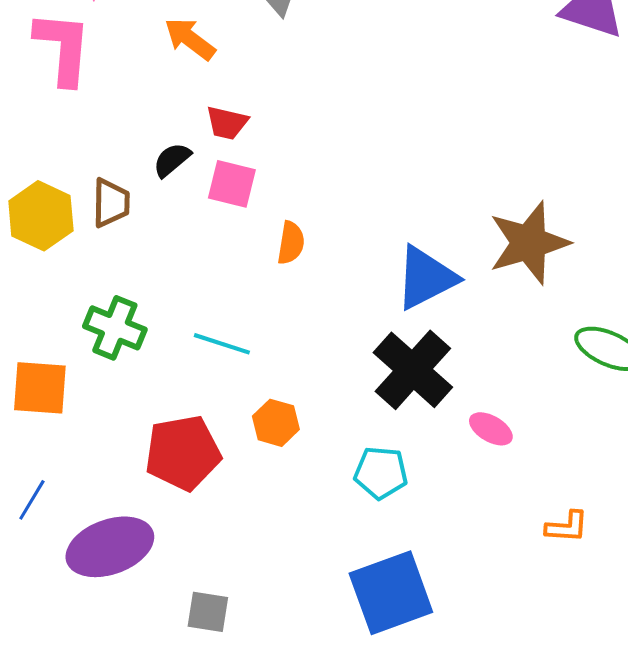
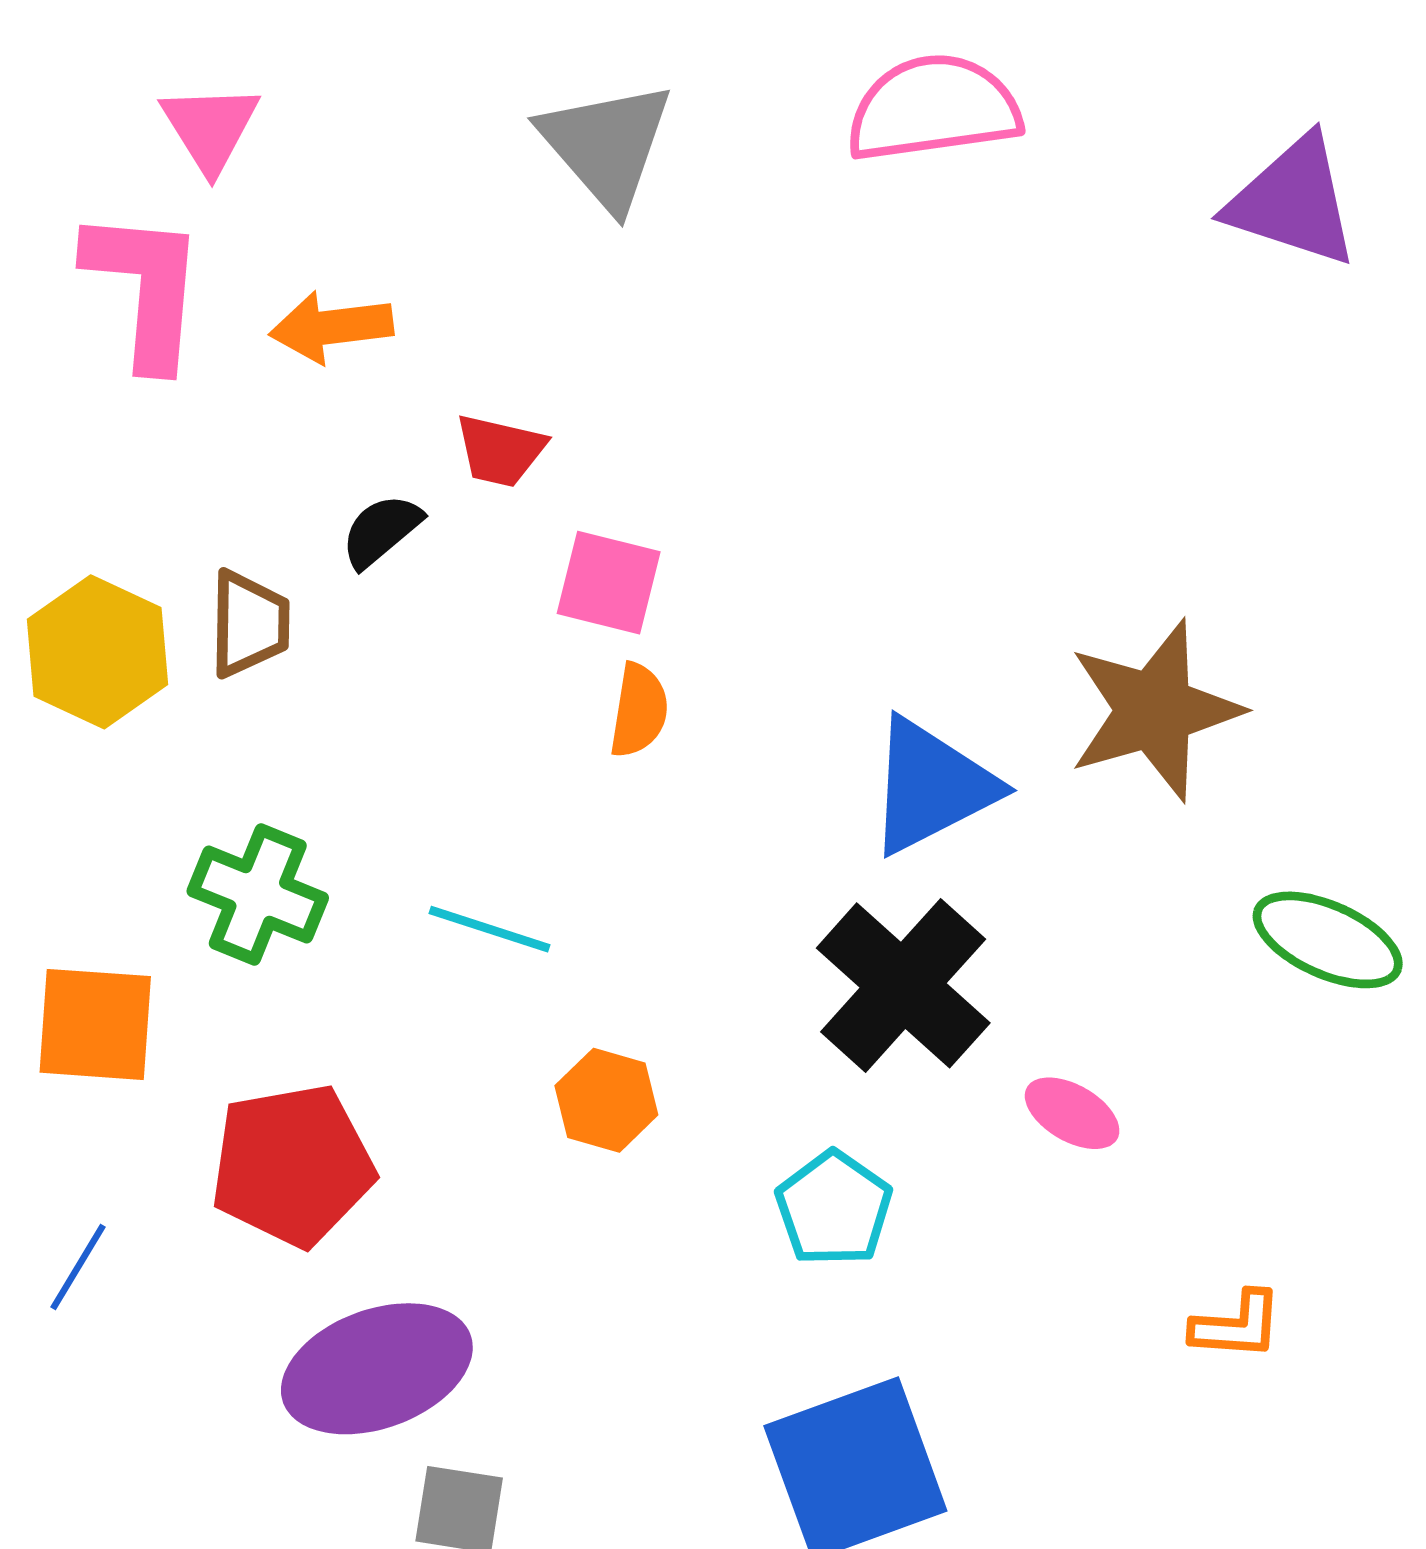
orange arrow: (190, 39) -> (331, 327), moved, turned -44
pink square: (232, 184) -> (609, 583), moved
red pentagon: (183, 453) -> (292, 1165), moved
cyan pentagon: (381, 473) -> (834, 1209), turned 30
purple ellipse: (110, 547) -> (377, 1369), moved

